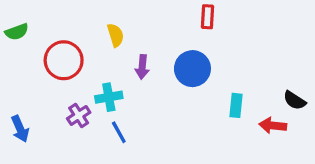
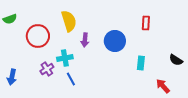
red rectangle: (208, 17) -> (146, 23), moved
yellow semicircle: (115, 35) -> (69, 21), size x1.5
red arrow: (273, 126) -> (163, 86), moved, turned 42
blue arrow: (20, 129) -> (12, 77), turned 35

